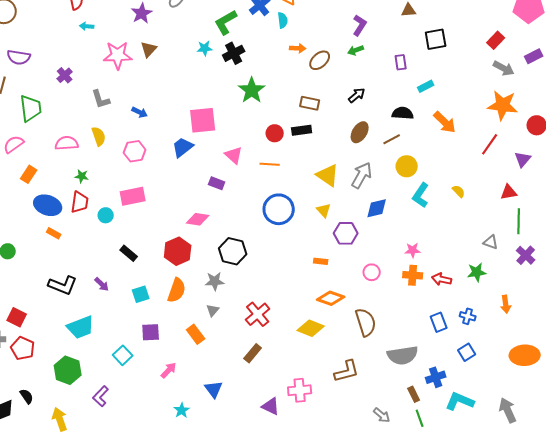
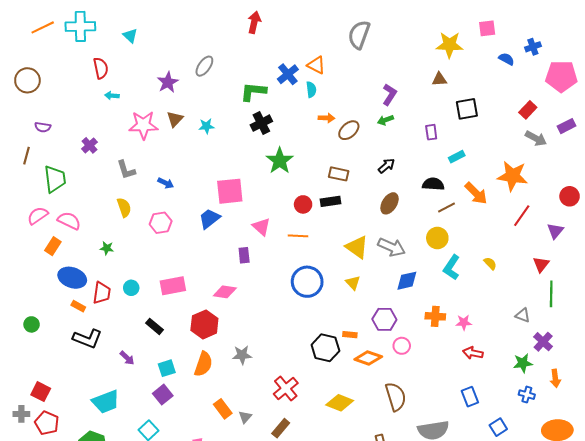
green L-shape: (226, 22) -> (253, 92), turned 36
cyan star: (205, 48) -> (206, 126), moved
purple semicircle: (19, 57) -> (43, 127), size x0.7
orange star: (503, 105) -> (513, 176), moved
brown line: (392, 139) -> (446, 207), moved
pink semicircle: (67, 143) -> (69, 221), moved, turned 30
gray arrow: (362, 175) -> (392, 247), turned 84
purple rectangle: (217, 183) -> (244, 255), turned 63
red triangle: (509, 192) -> (541, 264), turned -42
pink rectangle: (133, 196) -> (173, 286), moved
red trapezoid: (80, 202) -> (102, 293), moved
purple hexagon: (346, 233) -> (384, 319), moved
pink star: (413, 250) -> (464, 322), moved
black hexagon: (233, 251) -> (325, 348), moved
purple cross: (526, 255) -> (543, 342), moved
green star: (477, 272) -> (523, 363), moved
orange cross: (413, 275) -> (435, 316), moved
black L-shape: (63, 285) -> (87, 339), moved
orange diamond: (331, 298) -> (368, 358), moved
orange arrow: (506, 304) -> (555, 378), moved
gray triangle: (213, 310) -> (245, 417), moved
blue cross: (468, 316) -> (527, 395), moved
purple square: (151, 332) -> (163, 395), moved, turned -36

